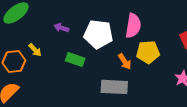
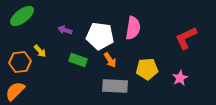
yellow pentagon: (148, 52) -> (147, 69), moved
orange arrow: (125, 62) -> (110, 60), moved

